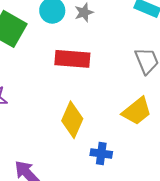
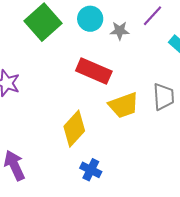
yellow trapezoid: (137, 111) -> (124, 105), moved

